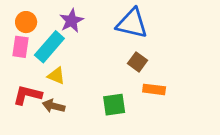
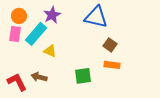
brown square: (138, 62) -> (110, 45), moved
yellow triangle: (56, 76) -> (50, 51), moved
red L-shape: (27, 95) -> (17, 82), moved, turned 50

